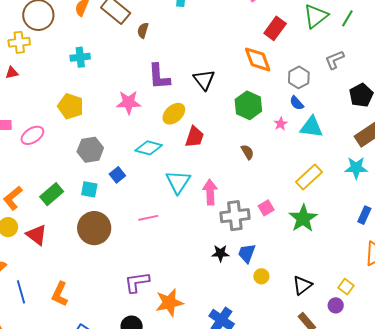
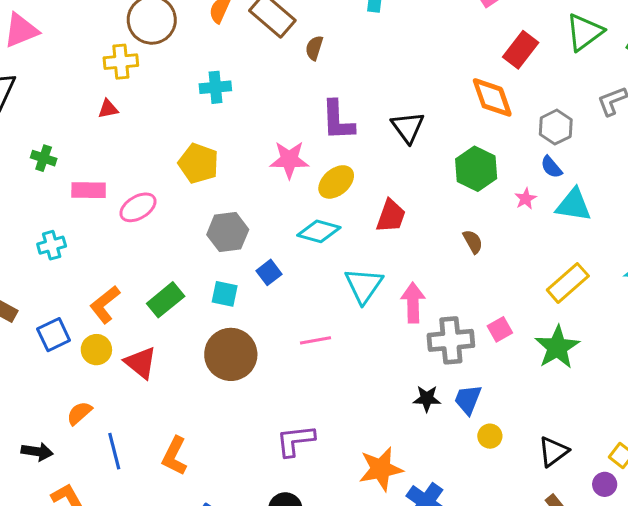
yellow ellipse: (174, 114) -> (336, 182), moved
orange star: (169, 303) -> (381, 469), moved

